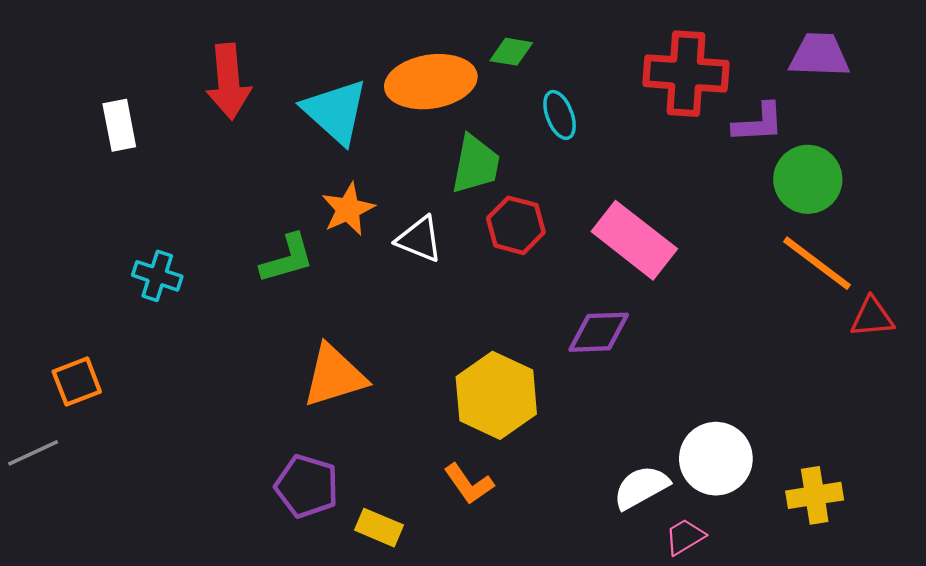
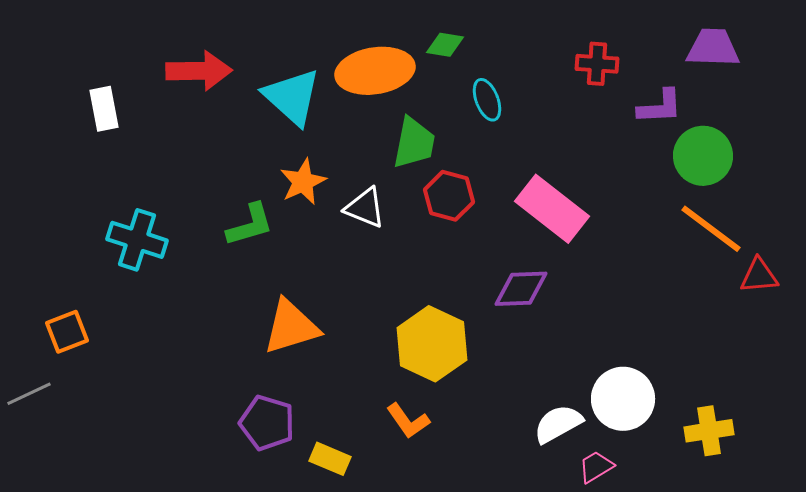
red cross: (686, 74) -> (597, 64), size x0.6
red arrow: (229, 82) -> (199, 71), turned -86
cyan cross: (157, 276) -> (137, 240), size x1.4

